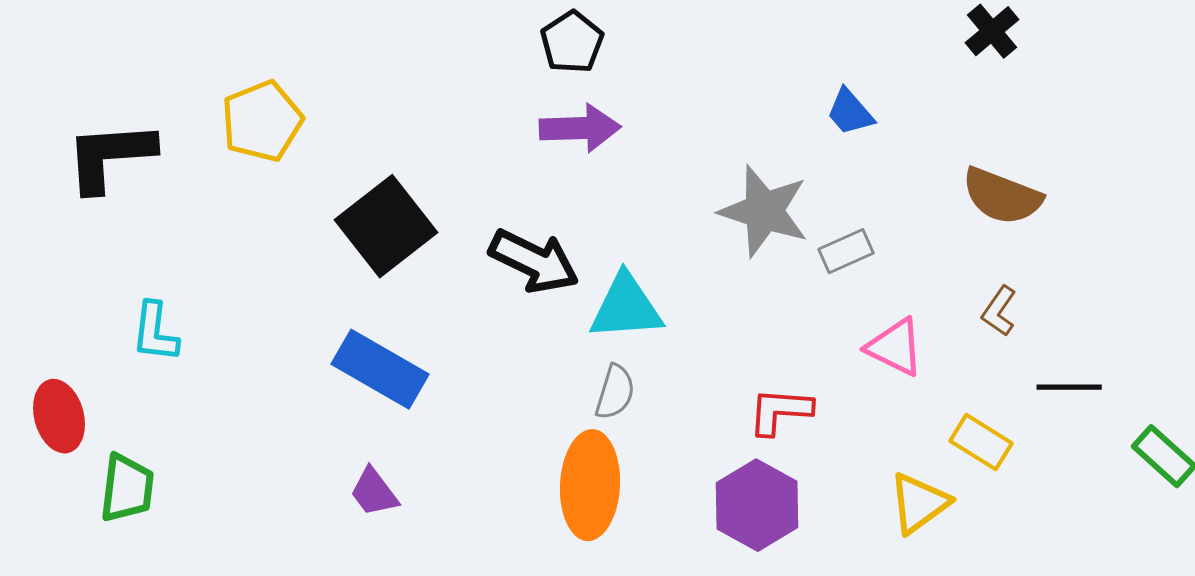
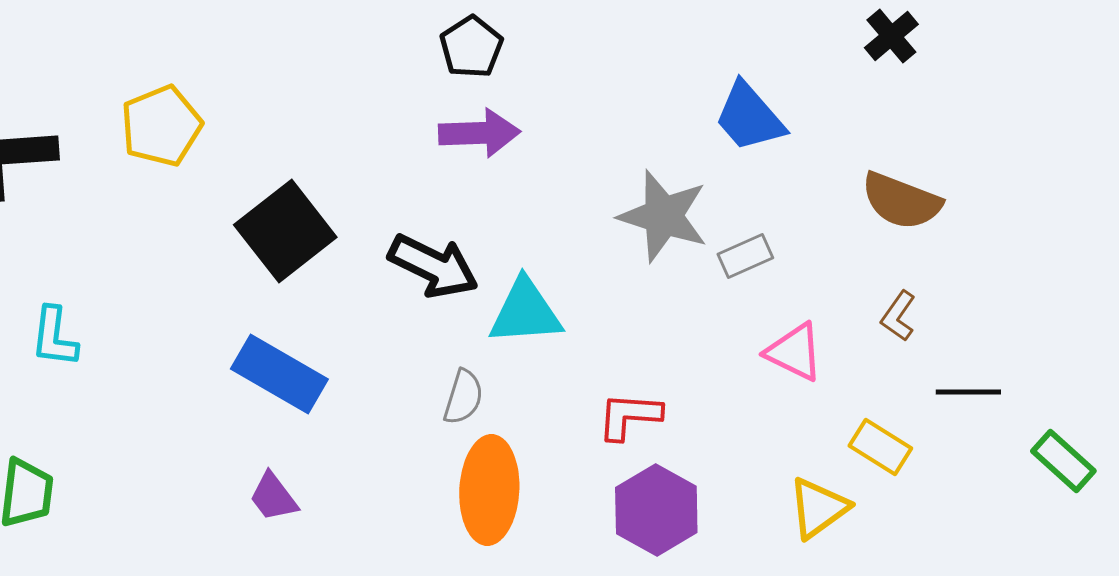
blue trapezoid: (850, 112) -> (749, 117), size x1.5
gray semicircle: (615, 392) -> (463, 397), moved
red L-shape: (780, 411) -> (629, 416), moved

